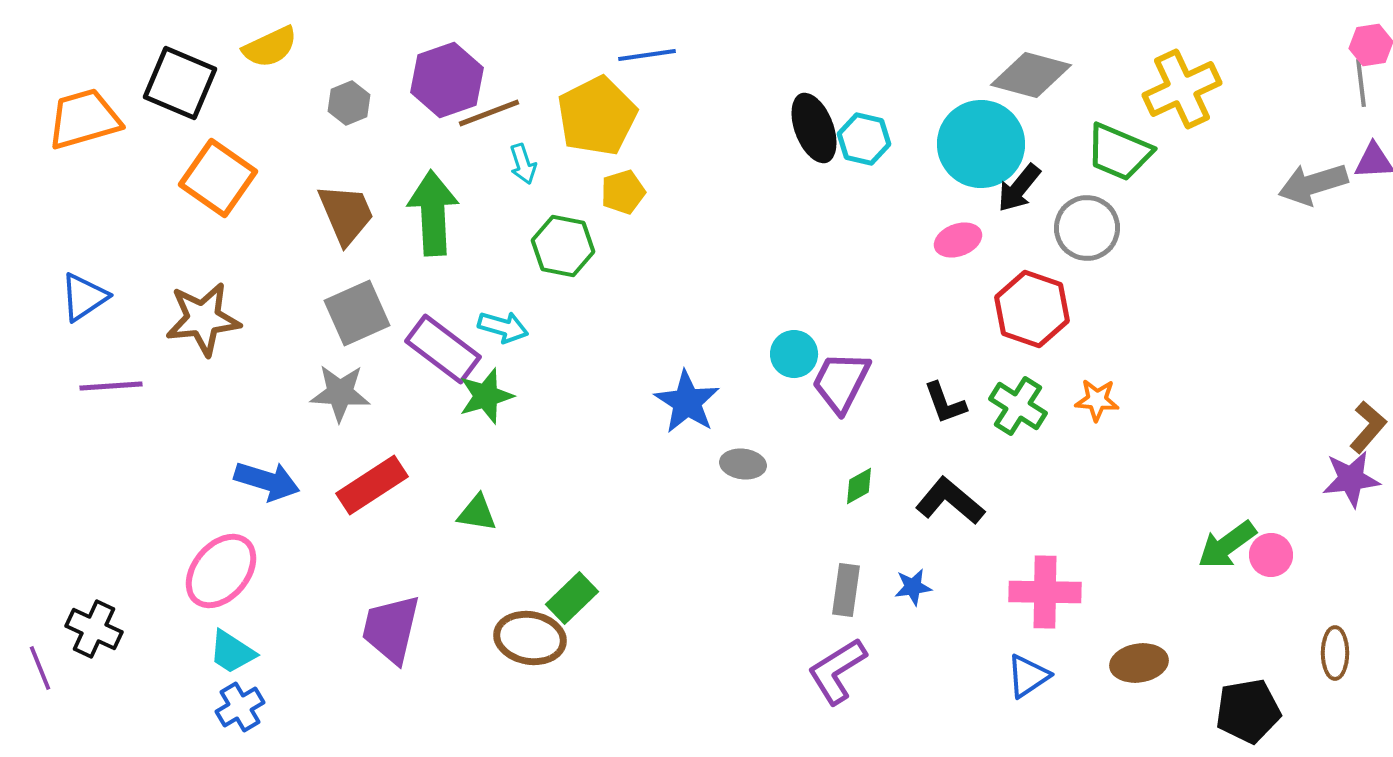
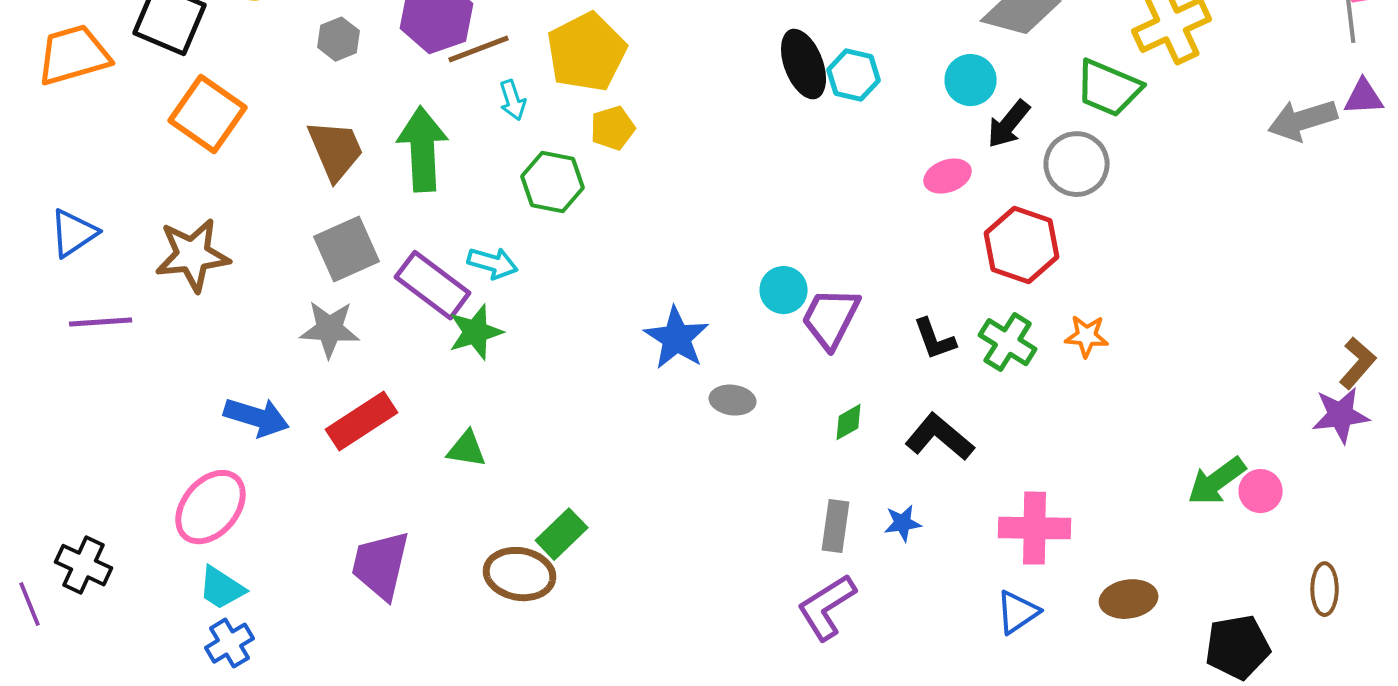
cyan circle: (981, 144) -> (971, 80), size x0.6

